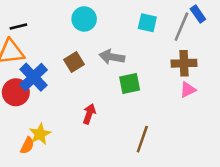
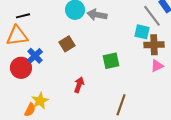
cyan square: (147, 23) -> (142, 32), moved
gray line: (181, 27) -> (152, 16), turned -60
gray arrow: (112, 57) -> (97, 15), moved
blue cross: (34, 77) -> (35, 56), size x0.7

